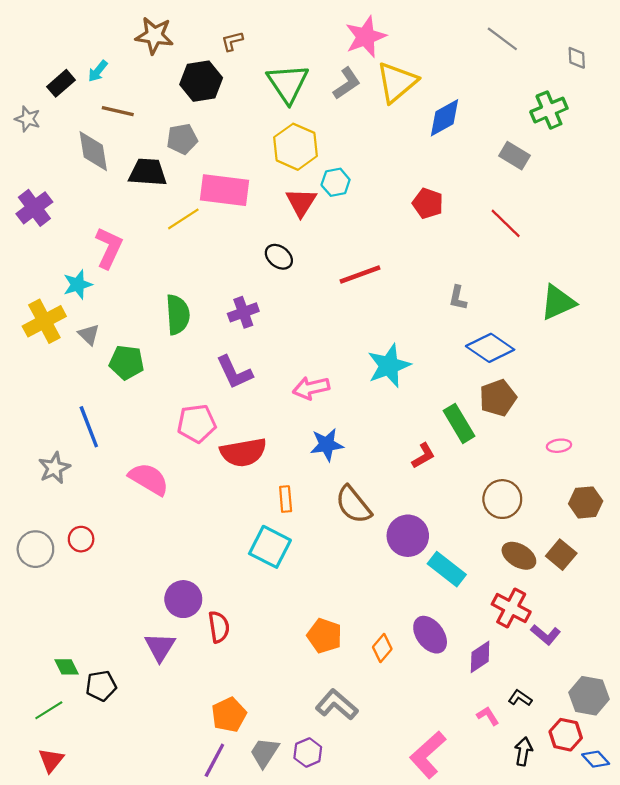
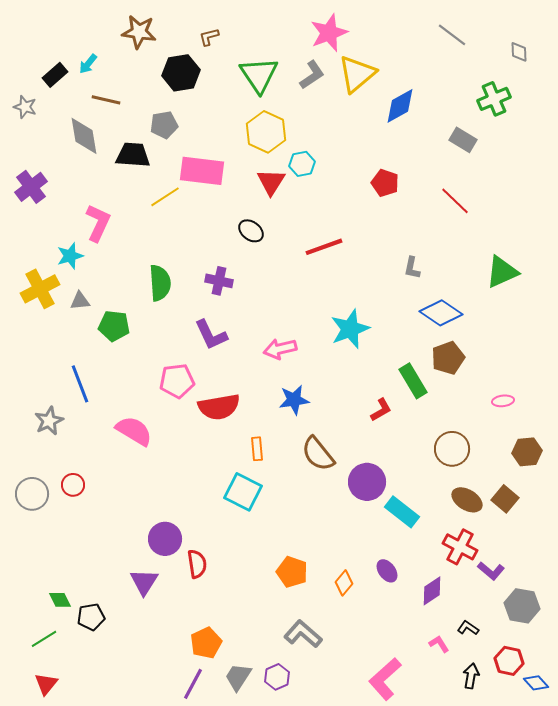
purple cross: (243, 312) -> (219, 281), turned 32
gray triangle: (89, 335) -> (80, 301), turned -50
purple ellipse: (430, 635) -> (387, 571), size x0.7
gray hexagon: (589, 696) -> (522, 606), moved

